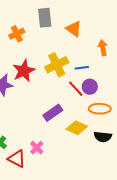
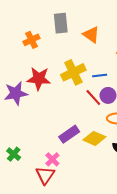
red star: (24, 71) -> (39, 79), turned 30
purple rectangle: (53, 113) -> (69, 134), moved
red triangle: (17, 159) -> (45, 175), moved, turned 36

